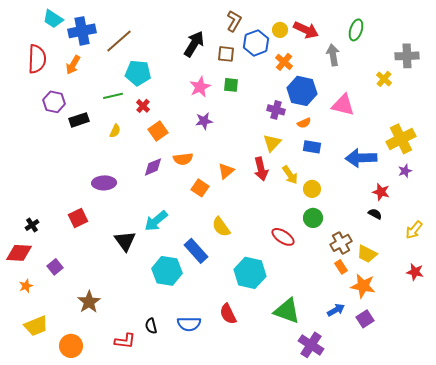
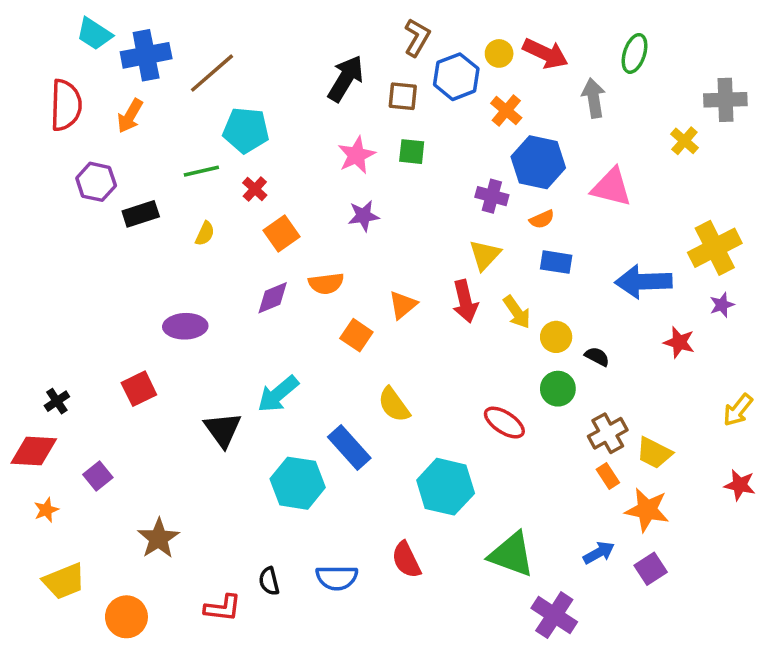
black semicircle: (375, 214) -> (597, 357), moved

